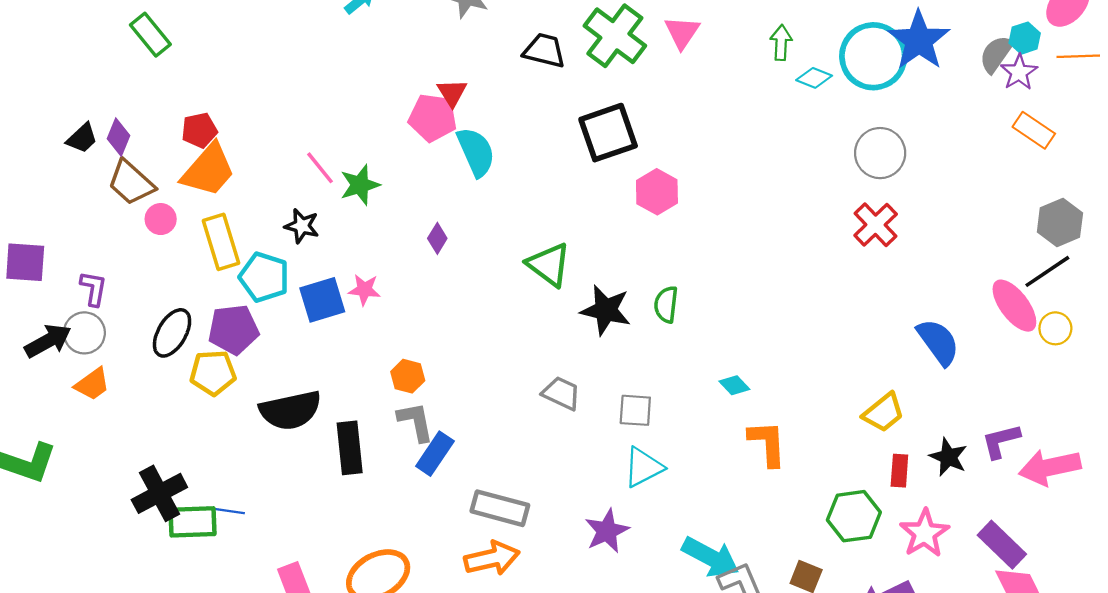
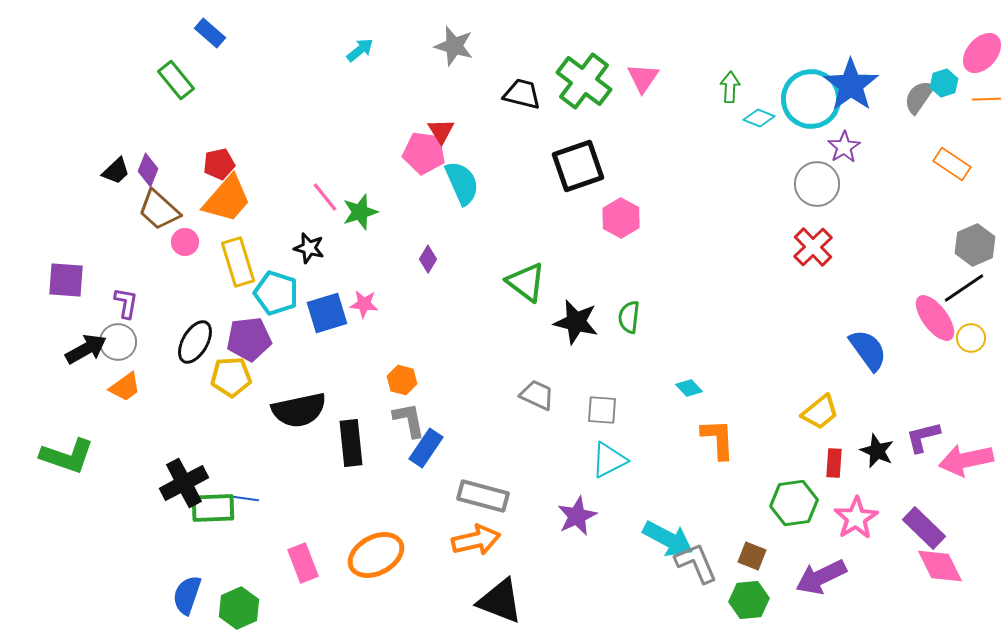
purple star: (1019, 72) -> (844, 147), moved

